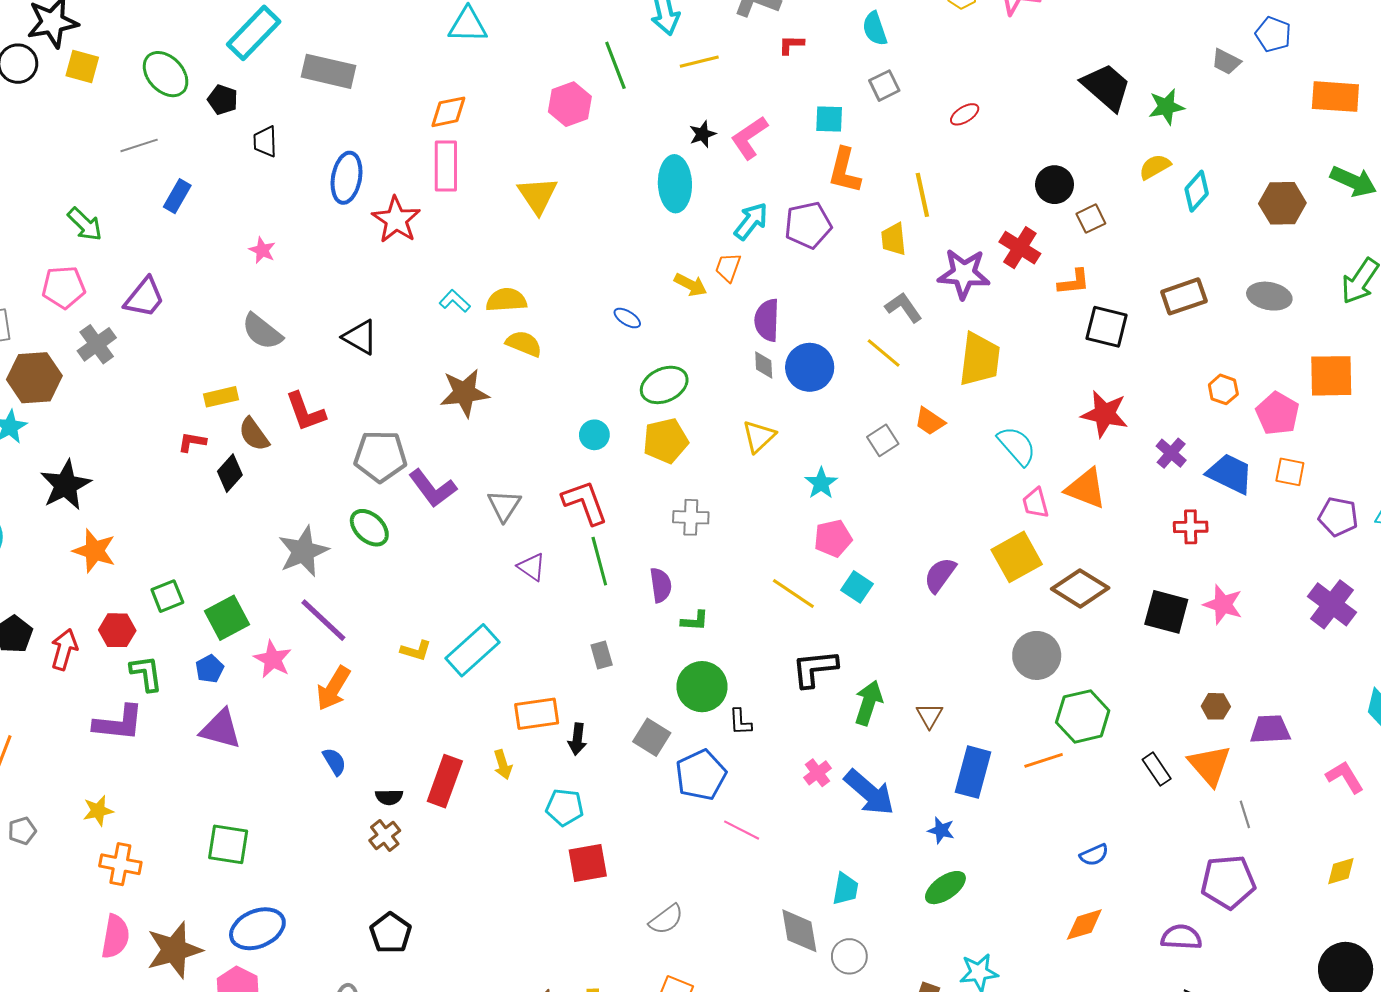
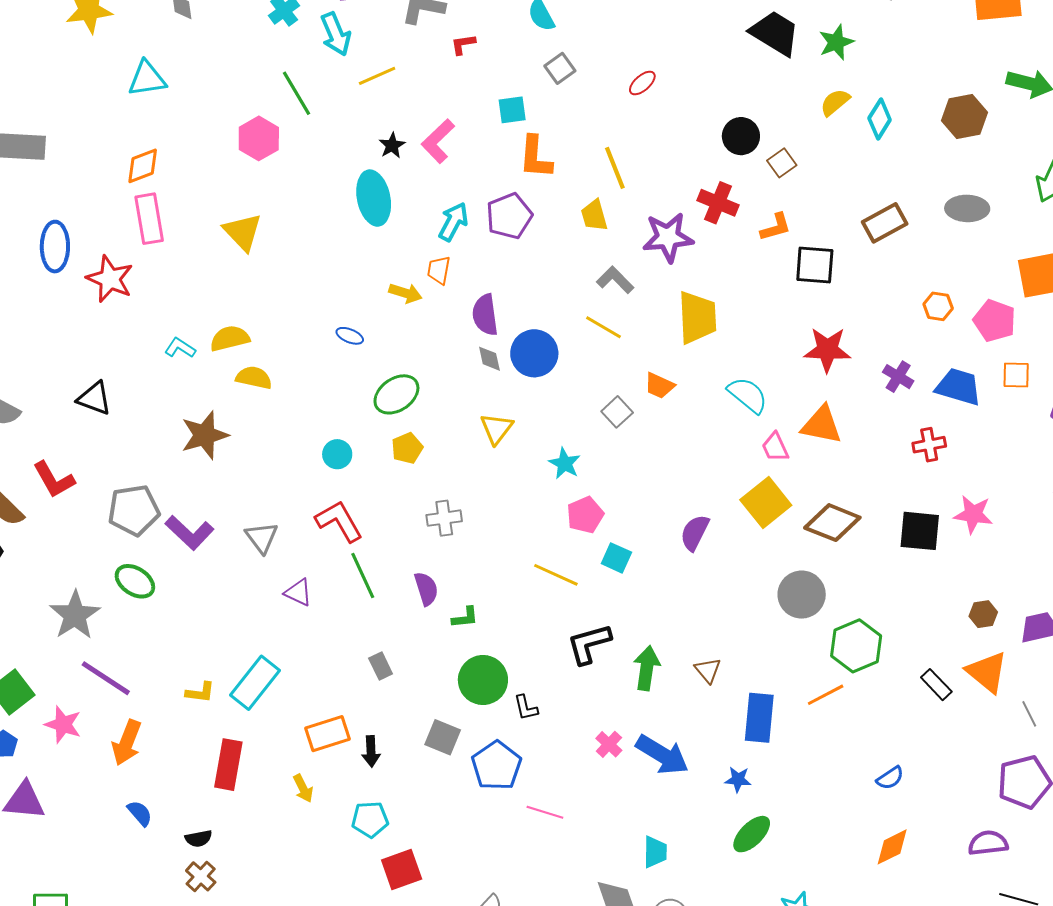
yellow pentagon: (666, 441) -> (407, 448), size x0.7
red rectangle: (445, 781) -> (228, 765), moved

